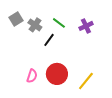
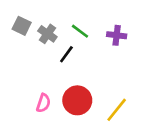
gray square: (16, 19) -> (22, 26), turned -32
purple cross: (86, 26) -> (117, 35), turned 32

